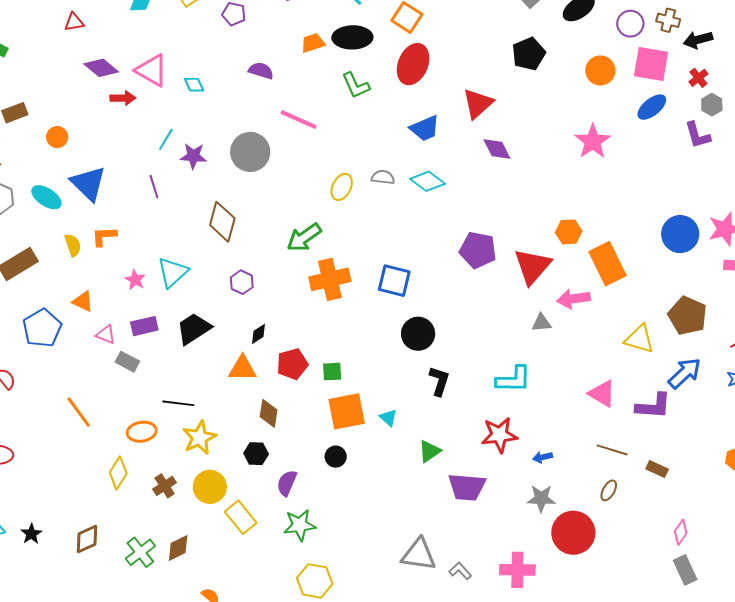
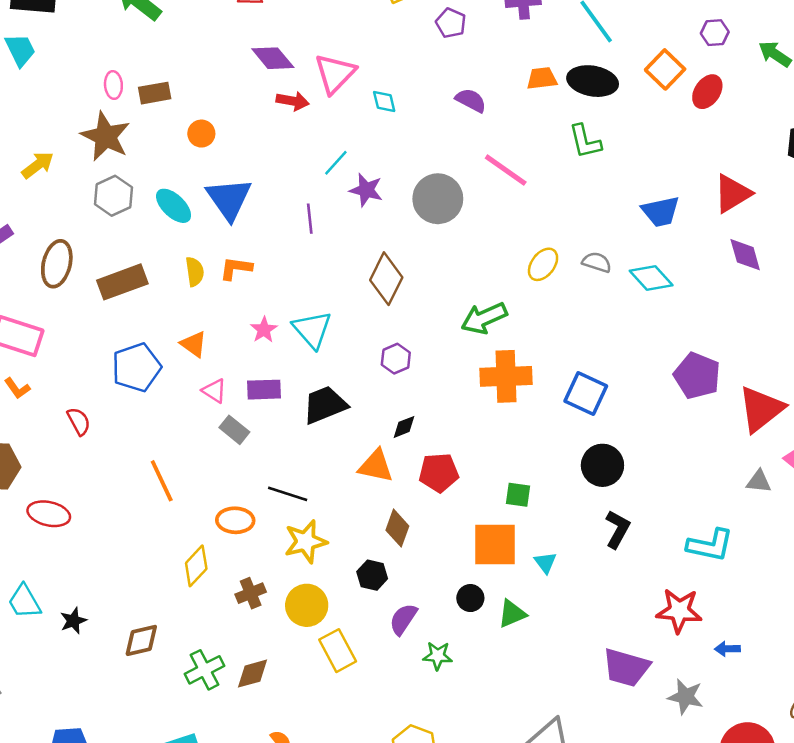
red ellipse: (413, 64) -> (707, 92), moved, size x0.7
pink triangle: (152, 70) -> (335, 74), turned 33
cyan triangle: (173, 272) -> (312, 330), turned -40
green square: (332, 372) -> (518, 495), moved
green triangle: (430, 451) -> (512, 614), moved
gray star: (541, 498) -> (686, 697), moved
green star: (300, 525) -> (438, 656), moved, size x0.7

